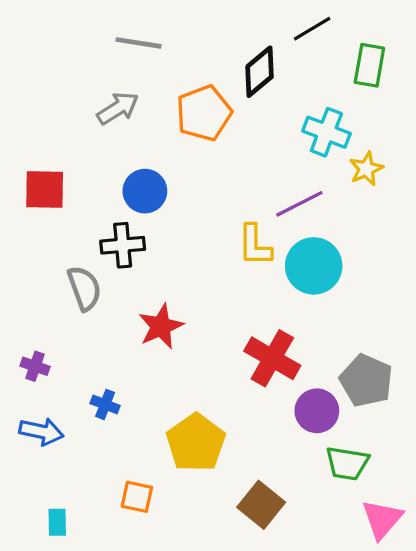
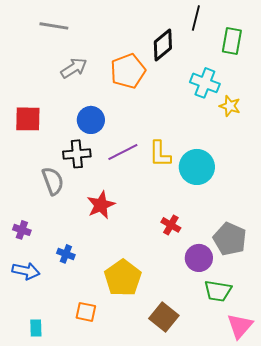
black line: (312, 29) -> (196, 18), turned -45
gray line: (139, 43) -> (54, 26), moved
yellow star: (366, 169) -> (230, 106), turned -30
purple line: (299, 204) -> (123, 152), moved
red cross: (272, 358) -> (171, 225), size x0.6

